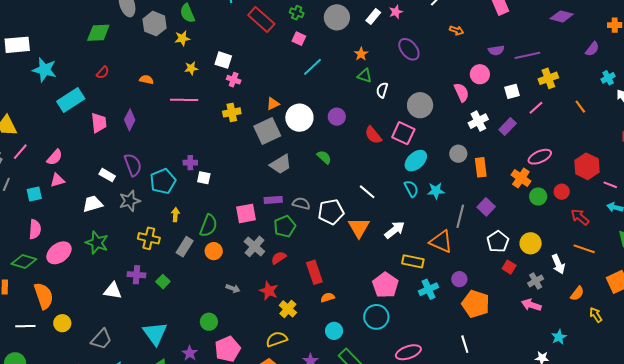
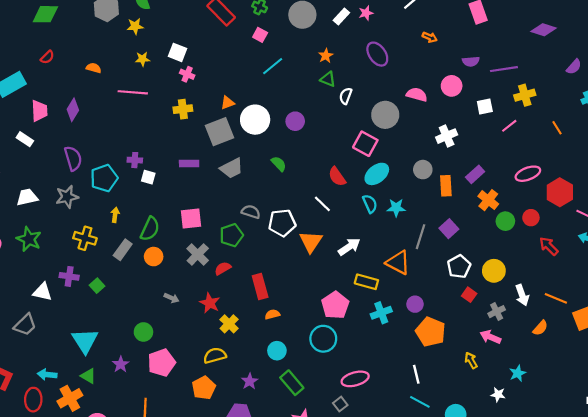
pink semicircle: (462, 92) -> (417, 95), moved, turned -54
purple rectangle: (508, 126) -> (475, 174), moved
red semicircle: (373, 135) -> (337, 177), moved
pink ellipse: (540, 157) -> (528, 174), moved
white rectangle: (107, 175) -> (25, 139), moved
purple rectangle: (273, 200) -> (189, 164), moved
orange line: (584, 249) -> (556, 298), moved
yellow arrow: (596, 315) -> (471, 360), moved
gray trapezoid: (101, 339) -> (25, 325), moved

